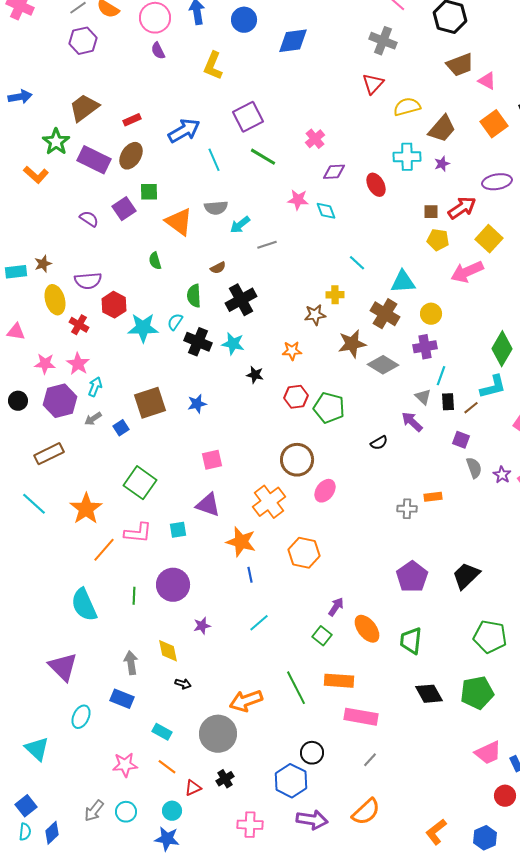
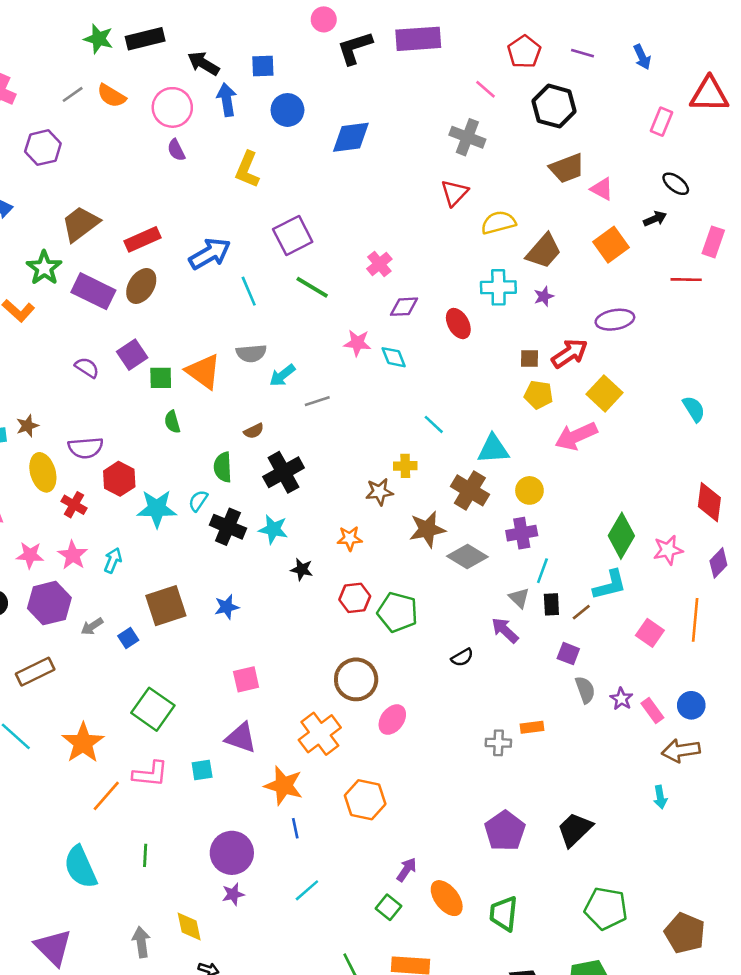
purple hexagon: (83, 41) -> (43, 148), moved
red rectangle: (132, 120) -> (143, 239), size x1.5
green square: (149, 192) -> (161, 378), moved
cyan arrow: (95, 387) -> (113, 560), moved
purple circle: (173, 585) -> (232, 853), moved

